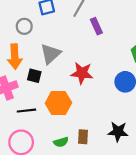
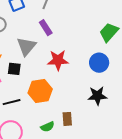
purple rectangle: (96, 26) -> (46, 28), moved
black star: (118, 132) -> (97, 96), moved

